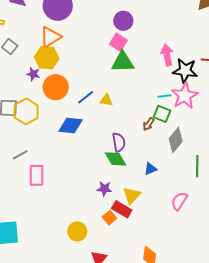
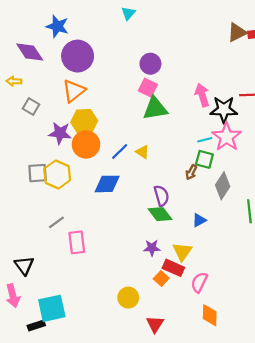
yellow hexagon: (47, 58) -> (84, 122), moved
purple star: (33, 74) -> (60, 133), size x1.5
yellow triangle: (106, 100) -> (142, 152), turned 32
pink semicircle: (179, 201) -> (199, 282), moved

